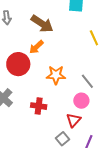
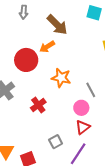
red cross: (39, 106) -> (38, 105), turned 35
red triangle: (73, 120) -> (83, 127), moved

